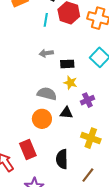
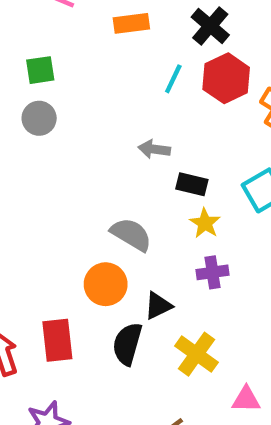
yellow star: (70, 83) -> (205, 223), moved
black triangle: (66, 113) -> (158, 306), moved, turned -48
black semicircle: (62, 159) -> (127, 344), moved

